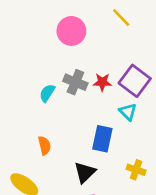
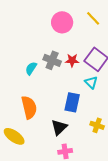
yellow line: (121, 18) -> (93, 18), moved
pink circle: (71, 31) -> (62, 22), moved
orange semicircle: (44, 145) -> (29, 107), size x1.6

